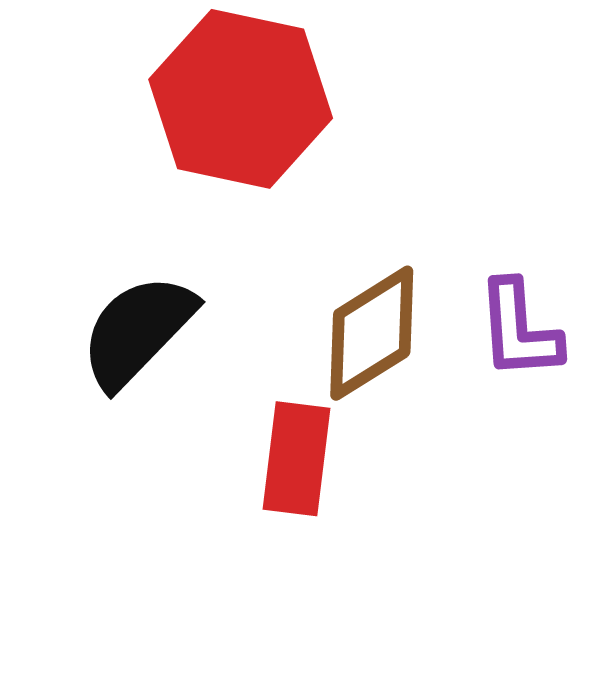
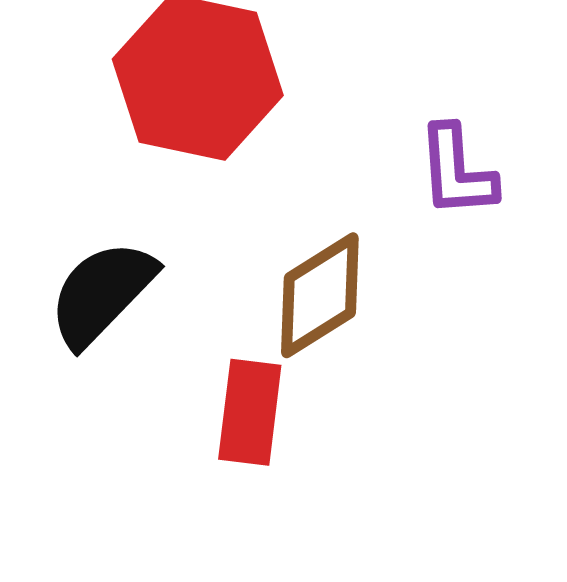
purple L-shape: (519, 330) -> (457, 171), moved

